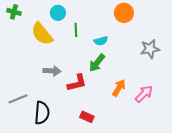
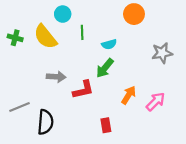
green cross: (14, 12) -> (15, 38), moved
red rectangle: (87, 117) -> (106, 125), moved, turned 56

